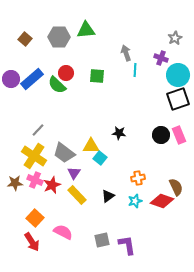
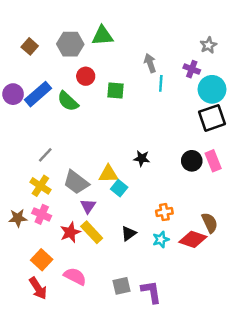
red circle: (66, 73) -> (86, 76), moved
yellow cross: (34, 156) -> (40, 186), size x0.7
red star: (52, 185) -> (70, 232), moved

